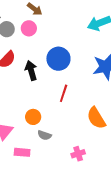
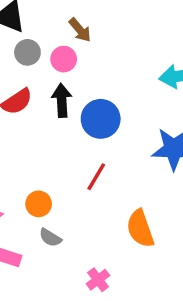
black arrow: (31, 71) -> (62, 100), moved
pink cross: (78, 154) -> (98, 280), turned -32

